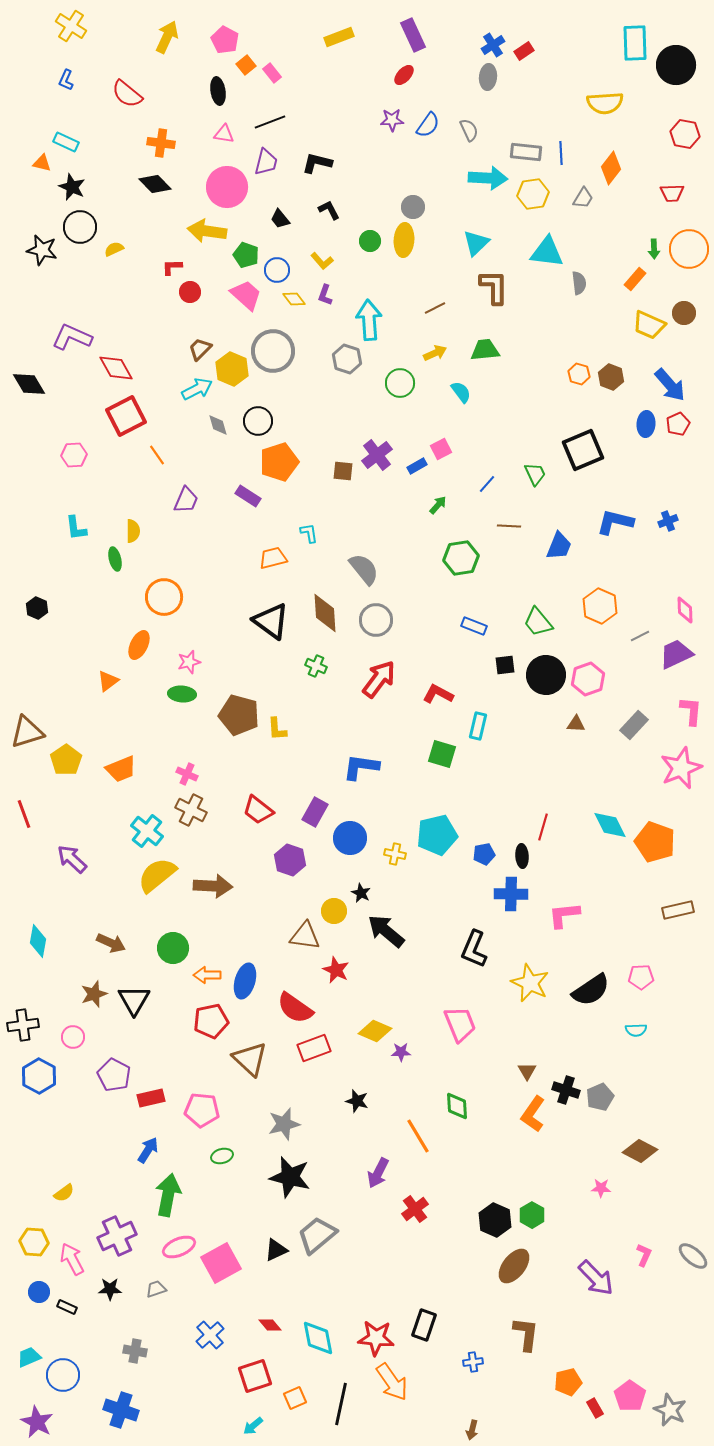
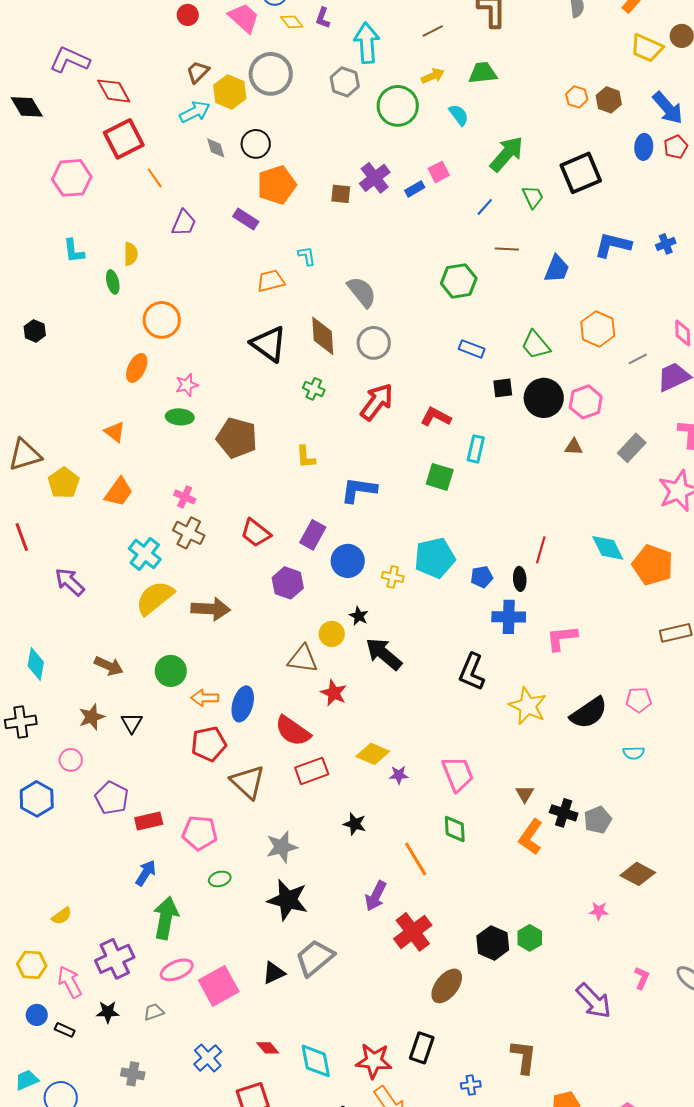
green circle: (400, 383) -> (398, 106), size x1.4
pink hexagon: (74, 455) -> (72, 178), size x1.5
green arrow: (438, 505) -> (507, 154), moved, size x2.0
orange triangle: (108, 681) -> (115, 432), moved, turned -45
yellow L-shape: (277, 729) -> (306, 457), moved
orange trapezoid: (121, 769) -> (119, 492), turned -32
black triangle: (134, 1000) -> (132, 723), size x0.7
pink trapezoid: (460, 1024) -> (458, 774), moved
black cross: (23, 1025) -> (21, 722), moved
red cross: (415, 1209) -> (413, 932), size x1.4
brown ellipse: (514, 1266) -> (447, 986), moved

